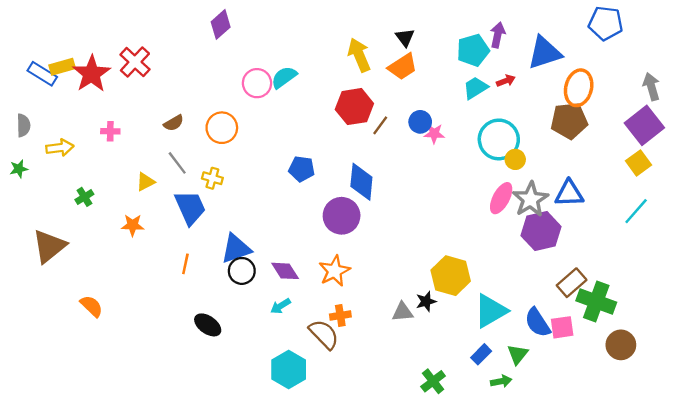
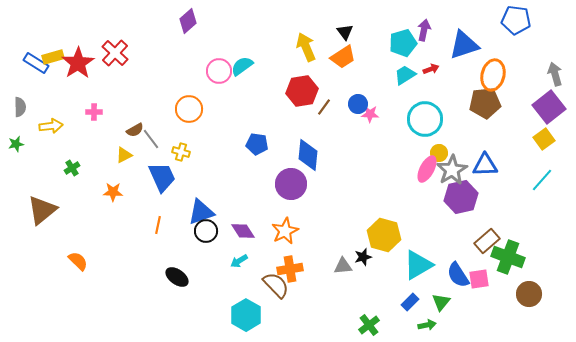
brown semicircle: (174, 123) -> (135, 130), moved
yellow circle: (515, 159) -> (439, 153), moved
orange cross: (340, 316) -> (290, 269), size x1.4

